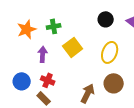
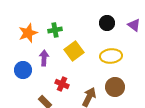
yellow ellipse: (110, 52) -> (111, 56), turned 65
red cross: (48, 80) -> (62, 84), moved
blue circle: (22, 81) -> (23, 70), moved

